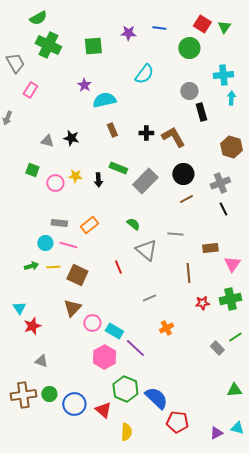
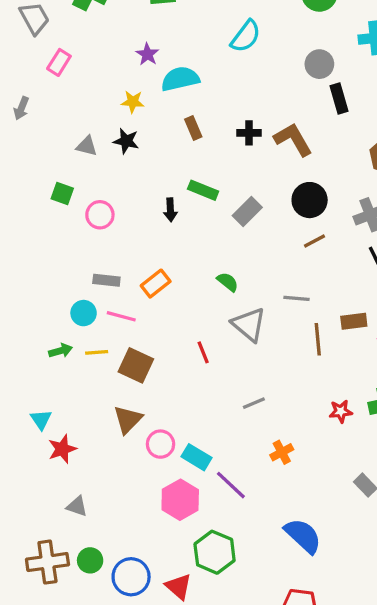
yellow star: (75, 176) -> (133, 102), moved
gray rectangle: (145, 181) -> (247, 211), size x0.7
brown line: (188, 273) -> (318, 339), moved
blue semicircle: (156, 398) -> (303, 536), moved

